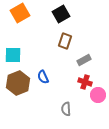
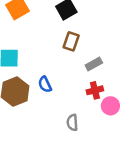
red cross: (85, 82) -> (95, 90), turned -32

